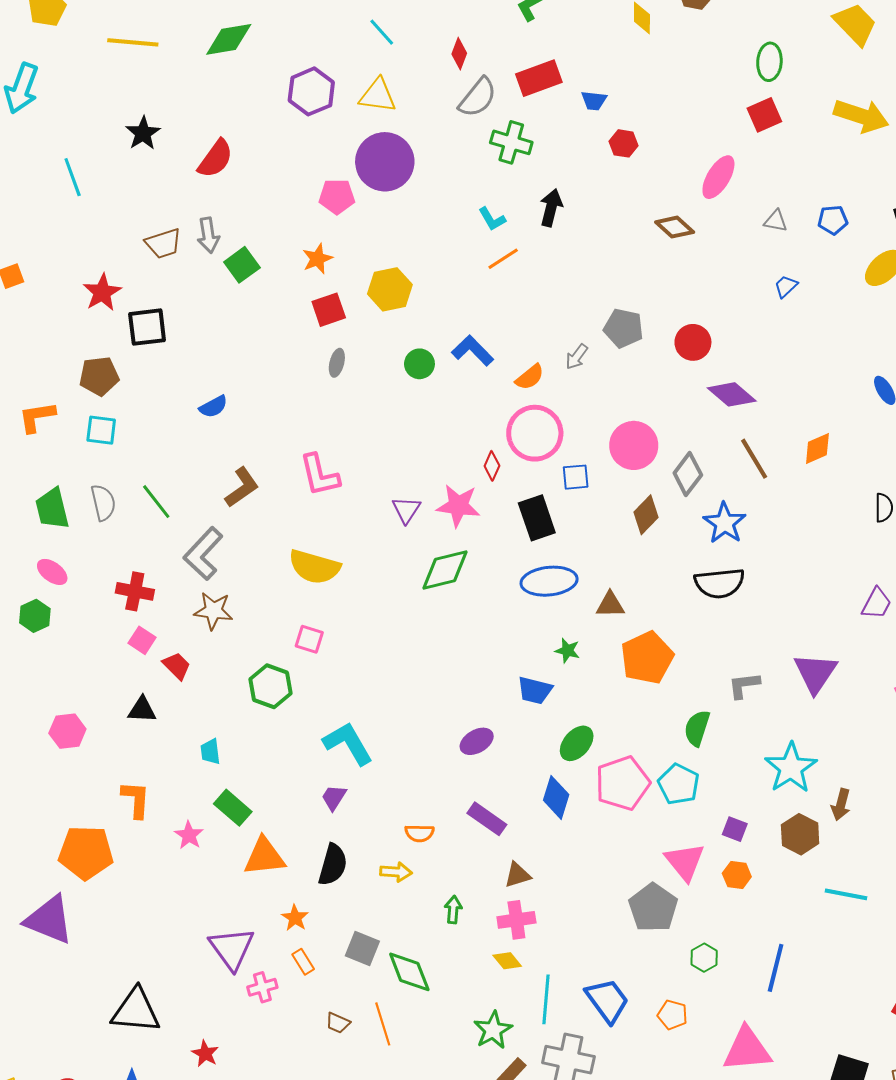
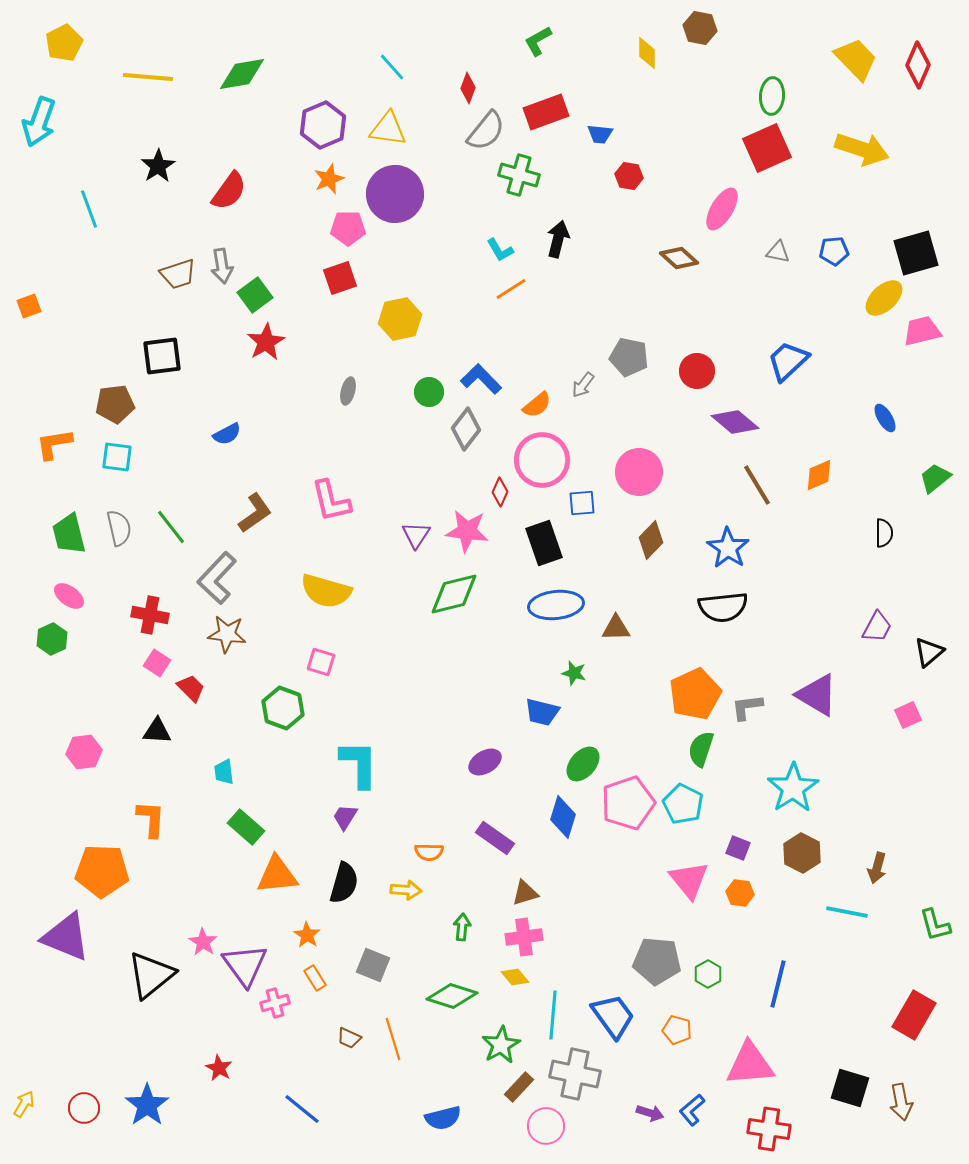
red square: (764, 115) -> (767, 148), size x1.4
orange star: (317, 259) -> (329, 179), moved
blue trapezoid: (786, 286) -> (788, 361), moved, size x1.8
red star: (102, 292) -> (266, 342), moved
red square: (329, 310) -> (340, 278), moved
gray diamond: (688, 474) -> (466, 429), moved
orange pentagon: (647, 658) -> (695, 694), moved
purple triangle: (815, 673) -> (817, 695), turned -33
cyan L-shape: (348, 743) -> (359, 764), turned 30
brown arrow: (841, 805) -> (877, 868), moved
pink star: (189, 835) -> (203, 942), moved
gray pentagon: (653, 908) -> (657, 961), moved, turned -30
green diamond: (409, 972) -> (452, 996), moved, turned -51
black triangle: (136, 1011) -> (151, 975), moved, turned -44

